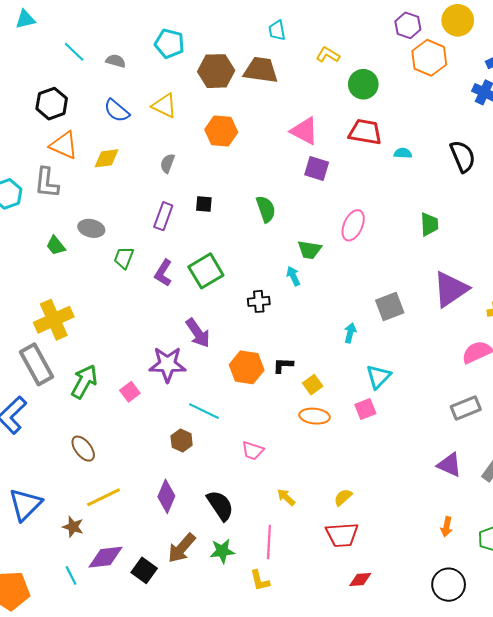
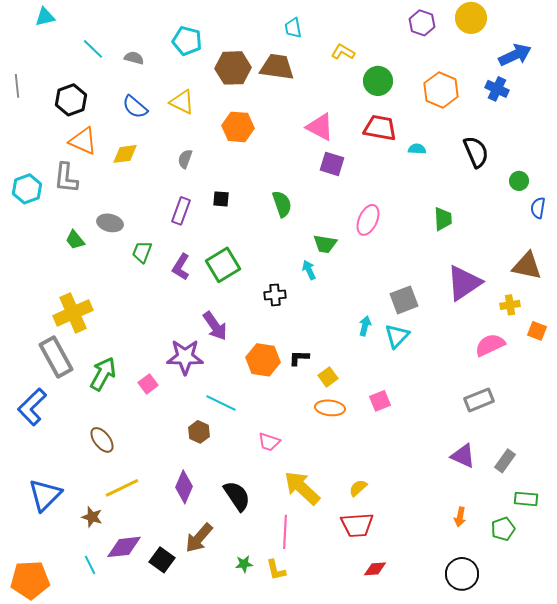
orange hexagon: (429, 58) -> (441, 90), moved
cyan triangle: (379, 377) -> (397, 336), moved
yellow arrow: (286, 497) -> (302, 488), size x2.0
green star: (222, 551) -> (244, 564), moved, size x0.7

